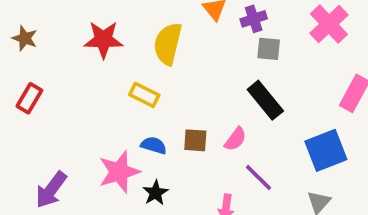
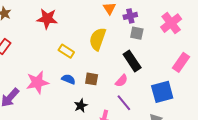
yellow semicircle: (168, 44) -> (98, 39), moved
pink semicircle: (235, 139) -> (121, 81), moved
pink star: (119, 172) -> (37, 82), moved
black star: (155, 193) -> (81, 106), moved

